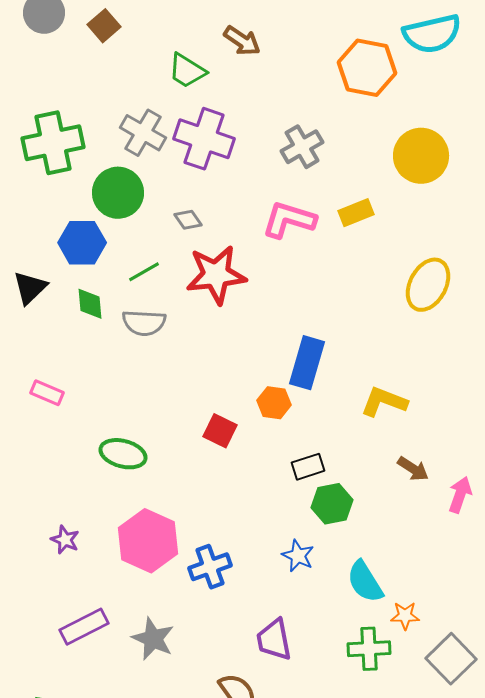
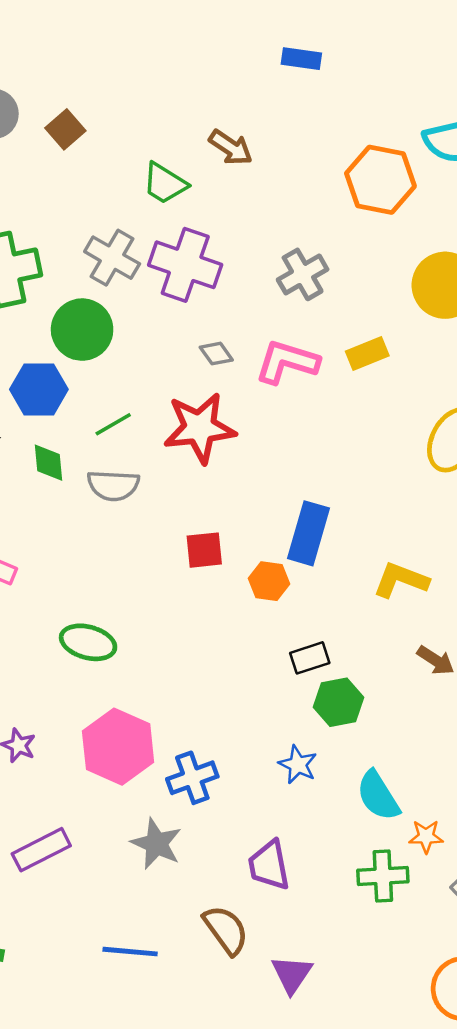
gray diamond: (188, 220) -> (216, 354), moved
red square: (220, 431) -> (204, 550), moved, turned -32
gray star: (153, 639) -> (156, 844), moved

